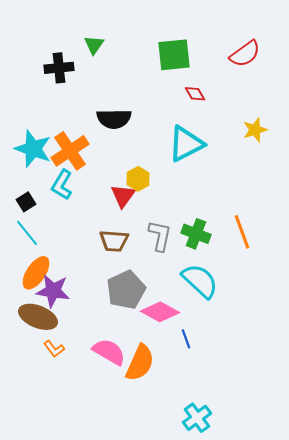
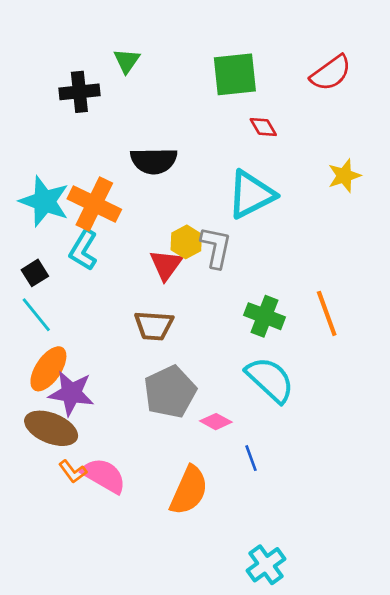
orange cross: (70, 151) -> (94, 204), turned -30
gray L-shape: (160, 236) -> (216, 247), moved
pink diamond: (160, 312) -> (216, 422), size x0.6
pink semicircle: (109, 352) -> (104, 476), moved

